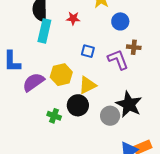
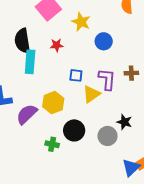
brown cross: (134, 47) -> (131, 73), moved
purple L-shape: (118, 60) -> (107, 79), turned 35
yellow triangle: (87, 85) -> (91, 94), moved
black star: (129, 104) -> (124, 122), size x0.6

